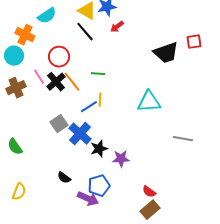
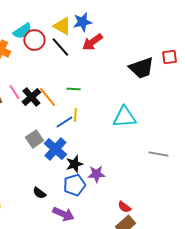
red arrow: (117, 27) -> (92, 42), size x1.5
red circle: (59, 57) -> (34, 40), moved
blue pentagon: (99, 186) -> (74, 185), moved

